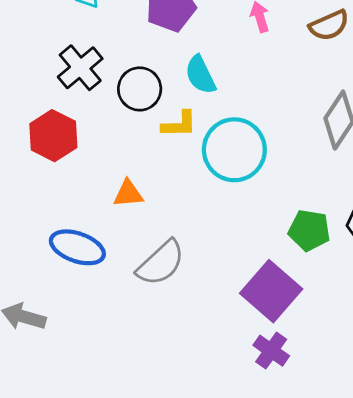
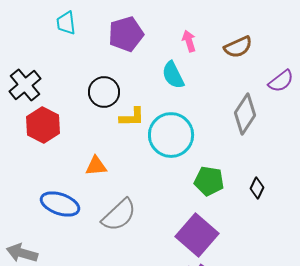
black cross: (80, 68) -> (25, 85), moved
cyan semicircle: (200, 75) -> (173, 75), moved
green pentagon: (309, 230) -> (209, 181), moved

